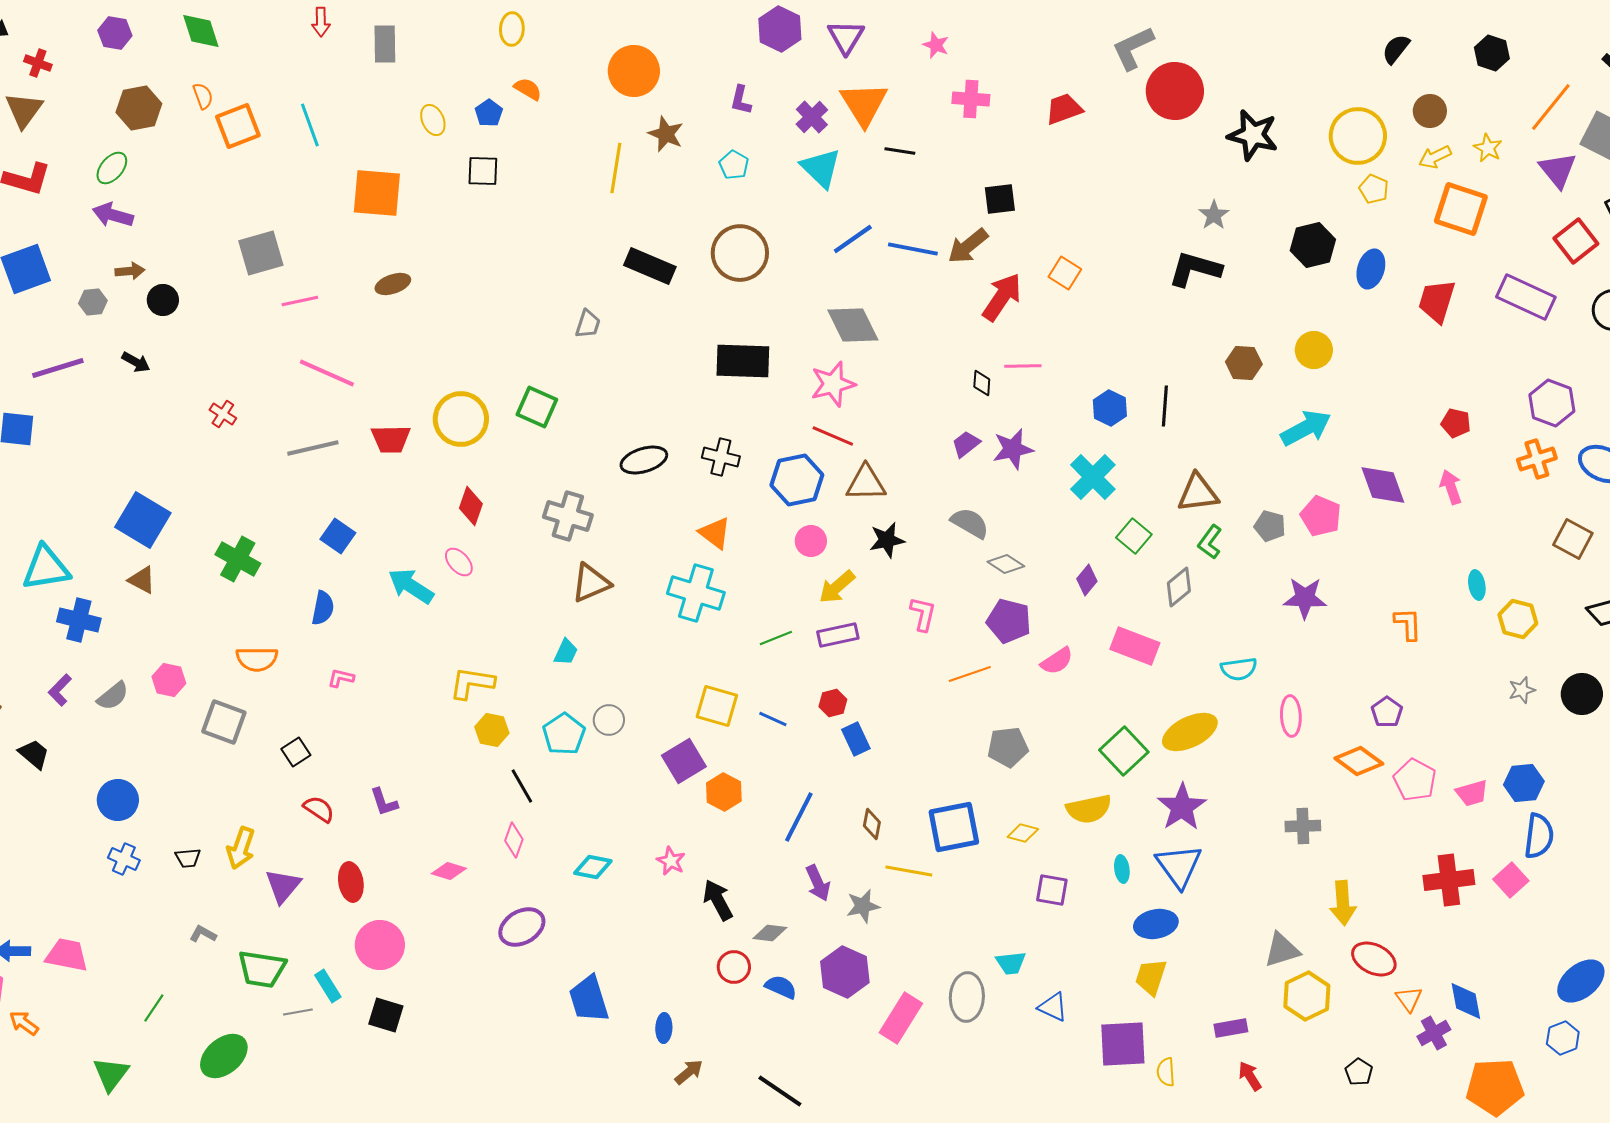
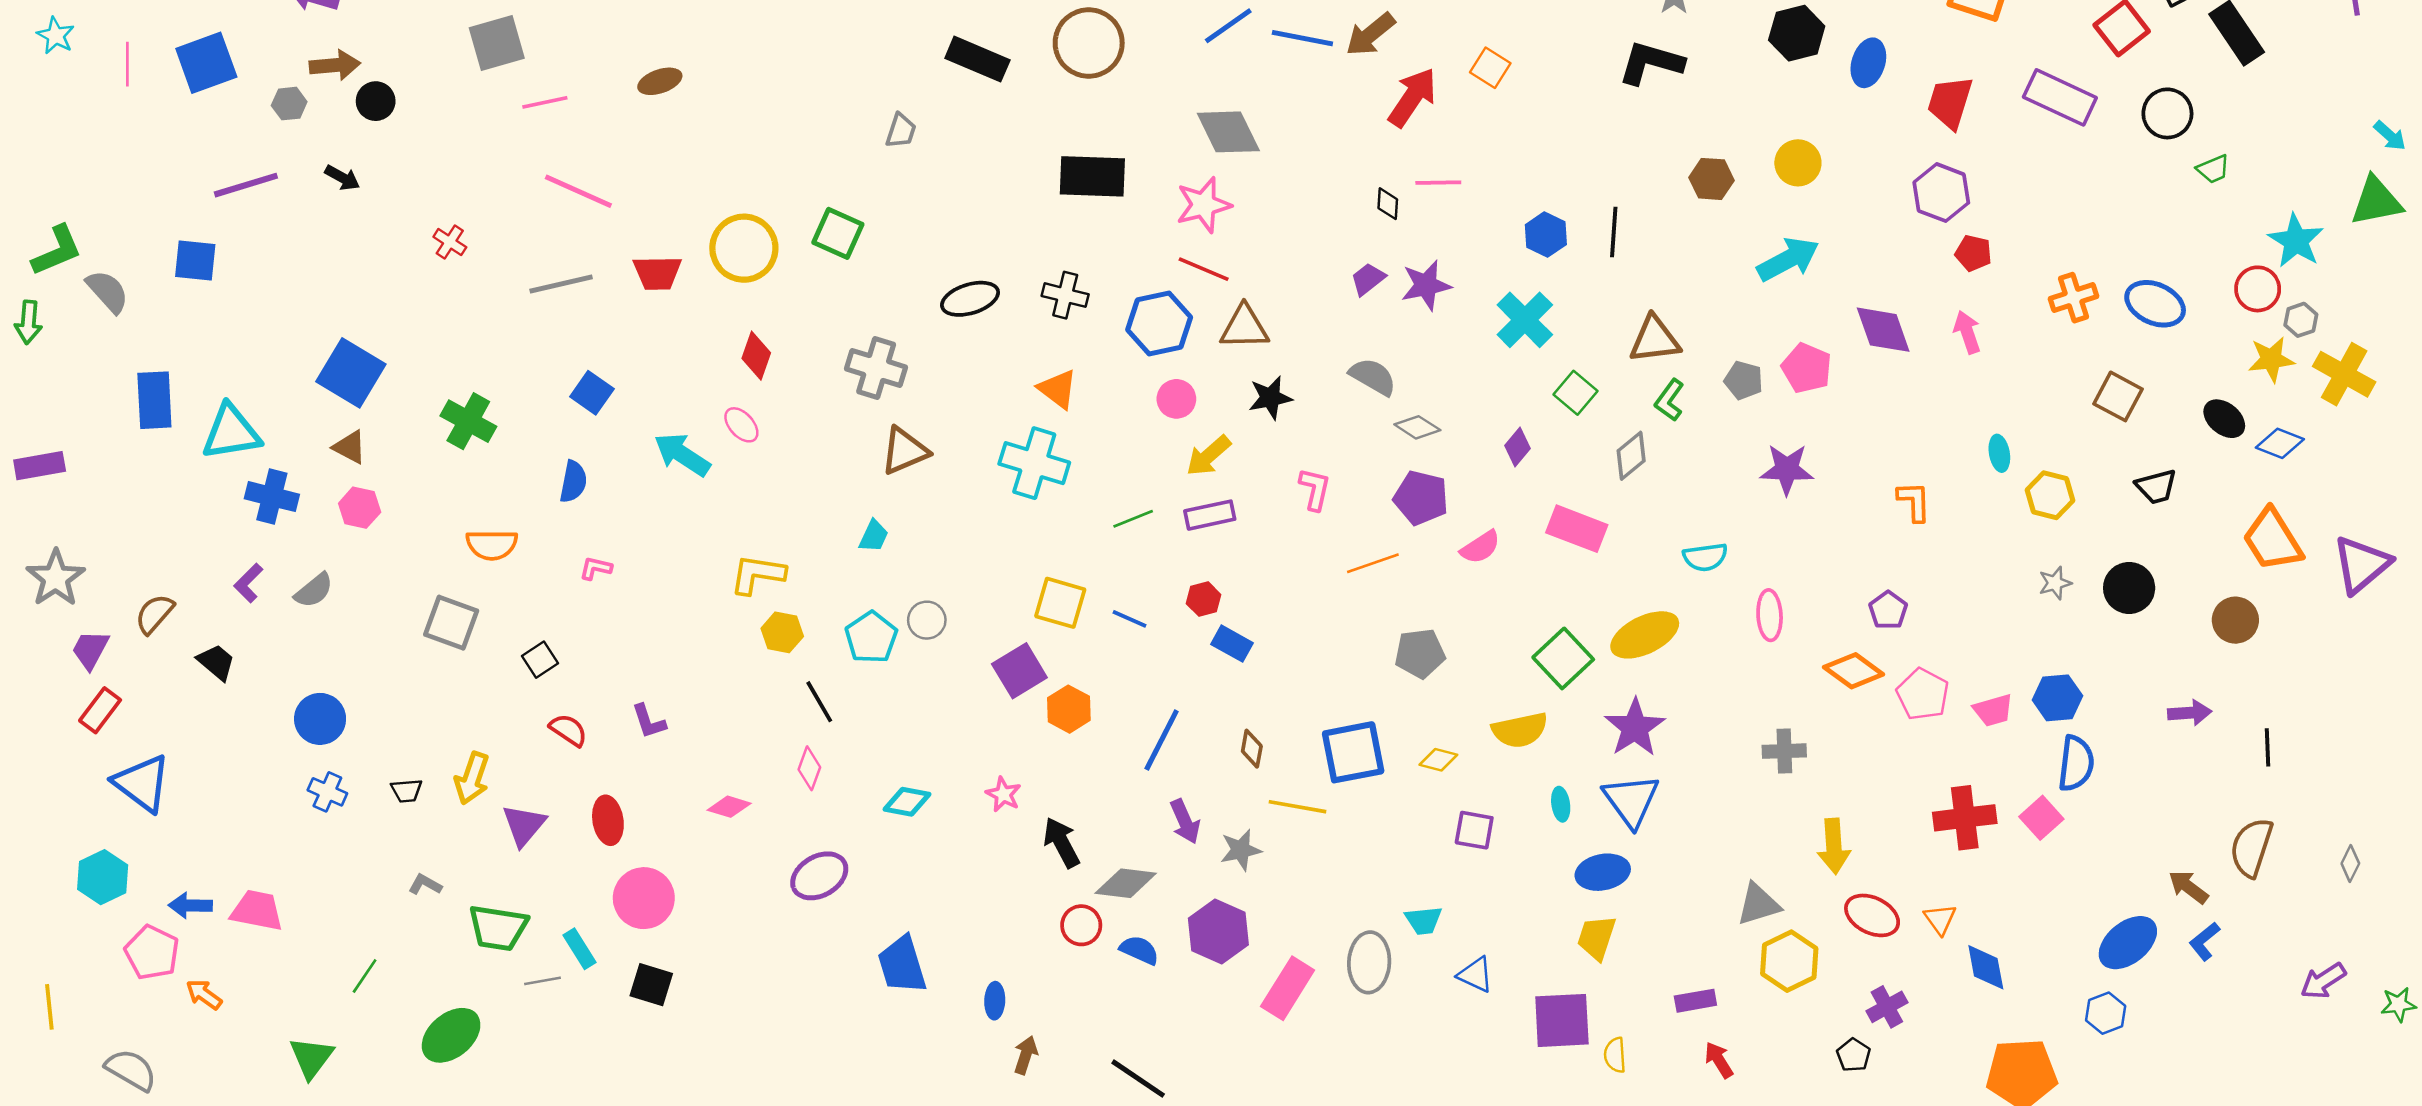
brown arrow: (130, 271) -> (335, 65), size x1.4
purple hexagon: (1552, 403) -> (1941, 193), moved
pink hexagon: (169, 680) -> (360, 508), moved
blue rectangle: (856, 739) -> (1232, 644), turned -36
gray diamond: (770, 933) -> (1126, 883), size x1.4
orange triangle: (1409, 999) -> (1940, 919), moved
purple cross: (1434, 1033) -> (1887, 1007), moved
brown arrow: (689, 1072) -> (1026, 1055), turned -32

